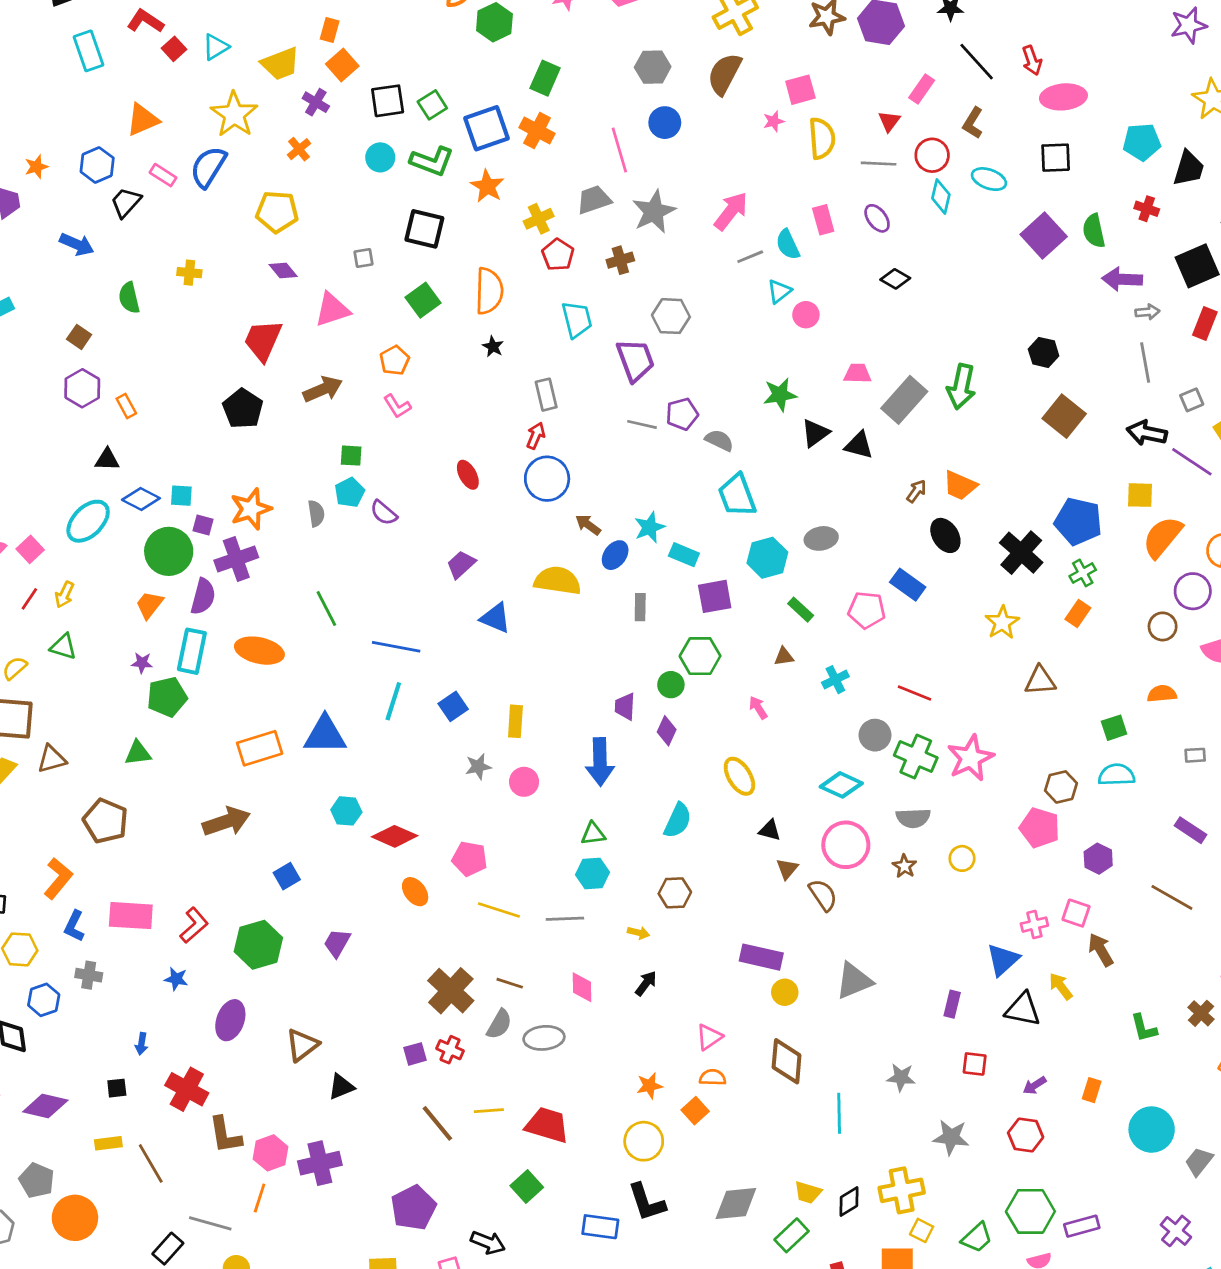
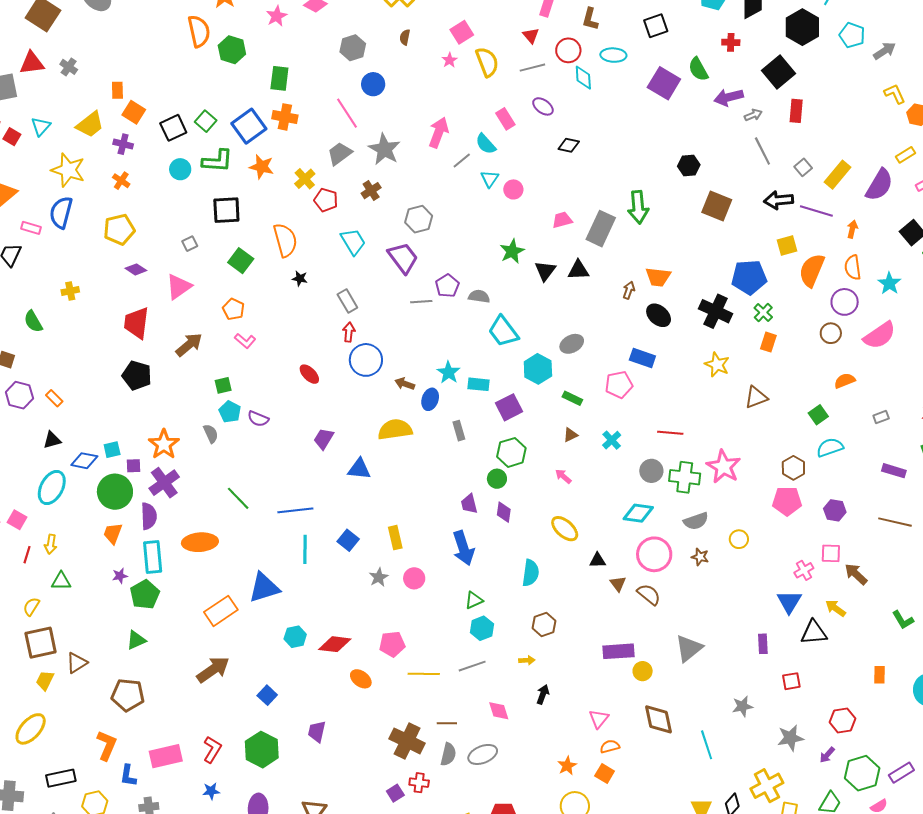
brown semicircle: (724, 74) -> (405, 37), size x0.5
purple arrow: (1035, 1085) -> (827, 755), moved

